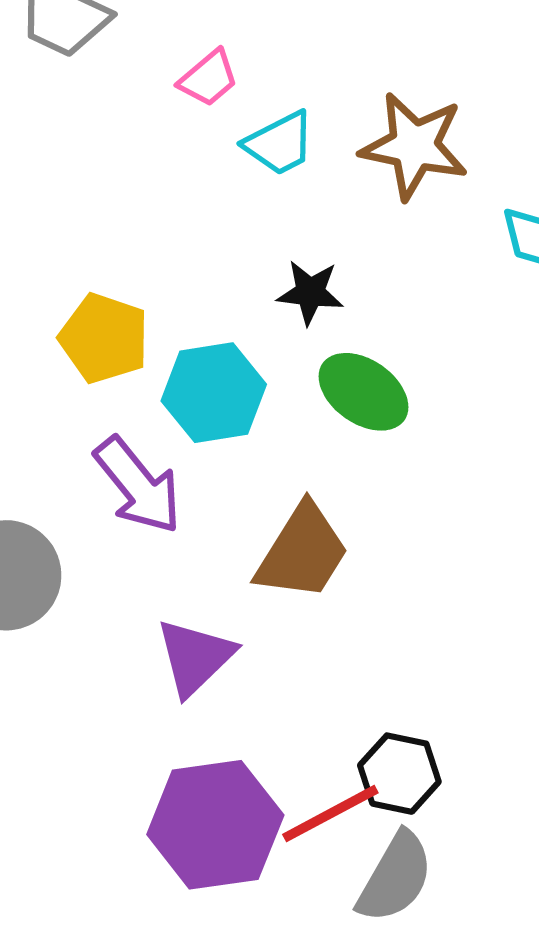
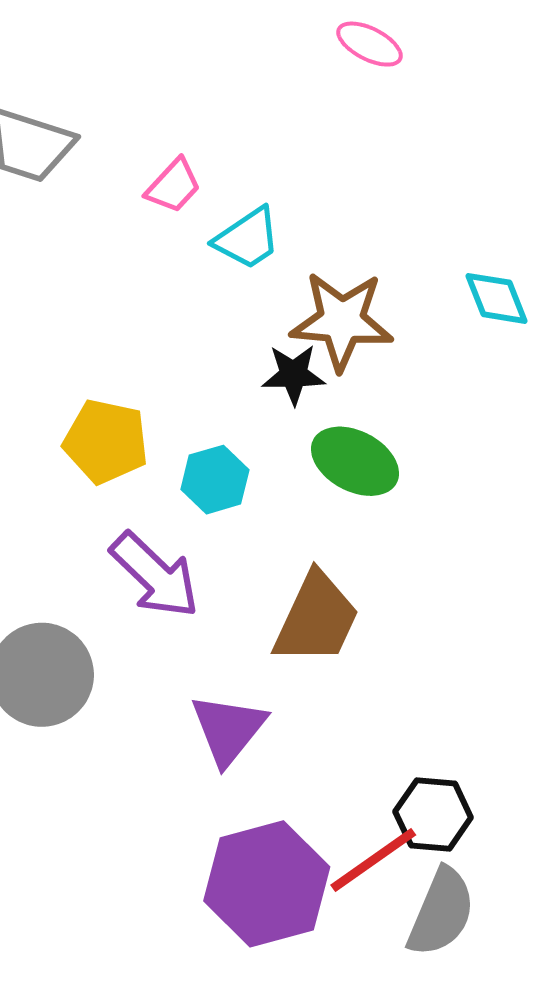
brown star: (414, 146) -> (342, 321), moved
cyan hexagon: (214, 393) -> (215, 480), size x0.7

